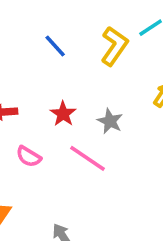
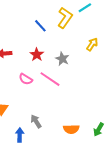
blue line: (55, 46) -> (40, 26), moved
pink semicircle: (29, 157) -> (26, 79), moved

